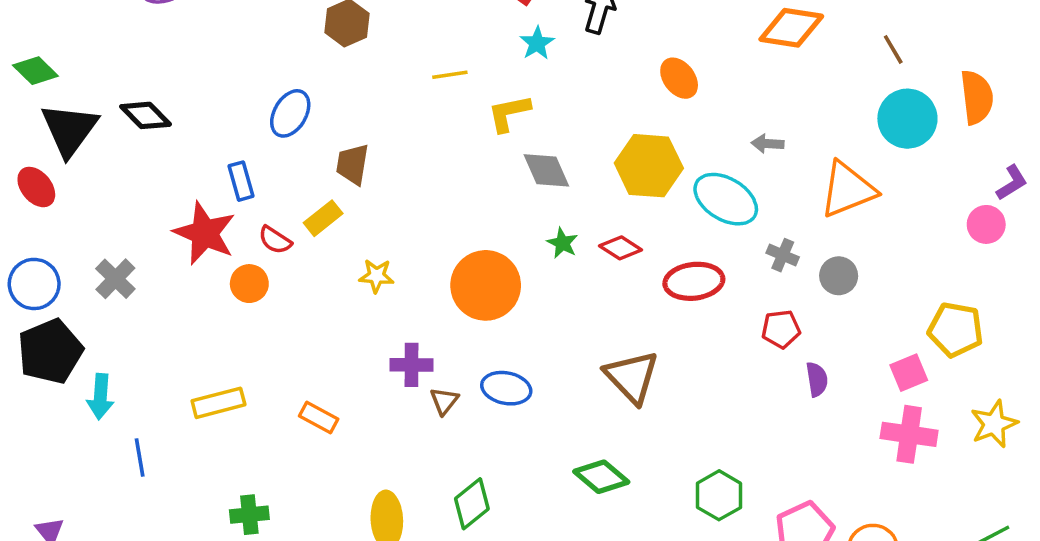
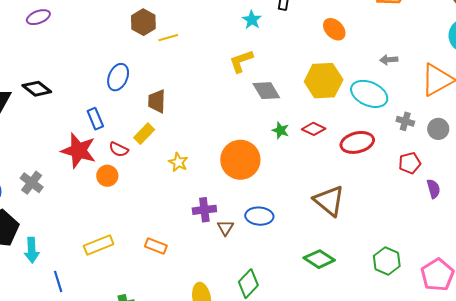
yellow line: (450, 75) -> (168, 38), moved
yellow star: (376, 276) -> (178, 162), turned 30

